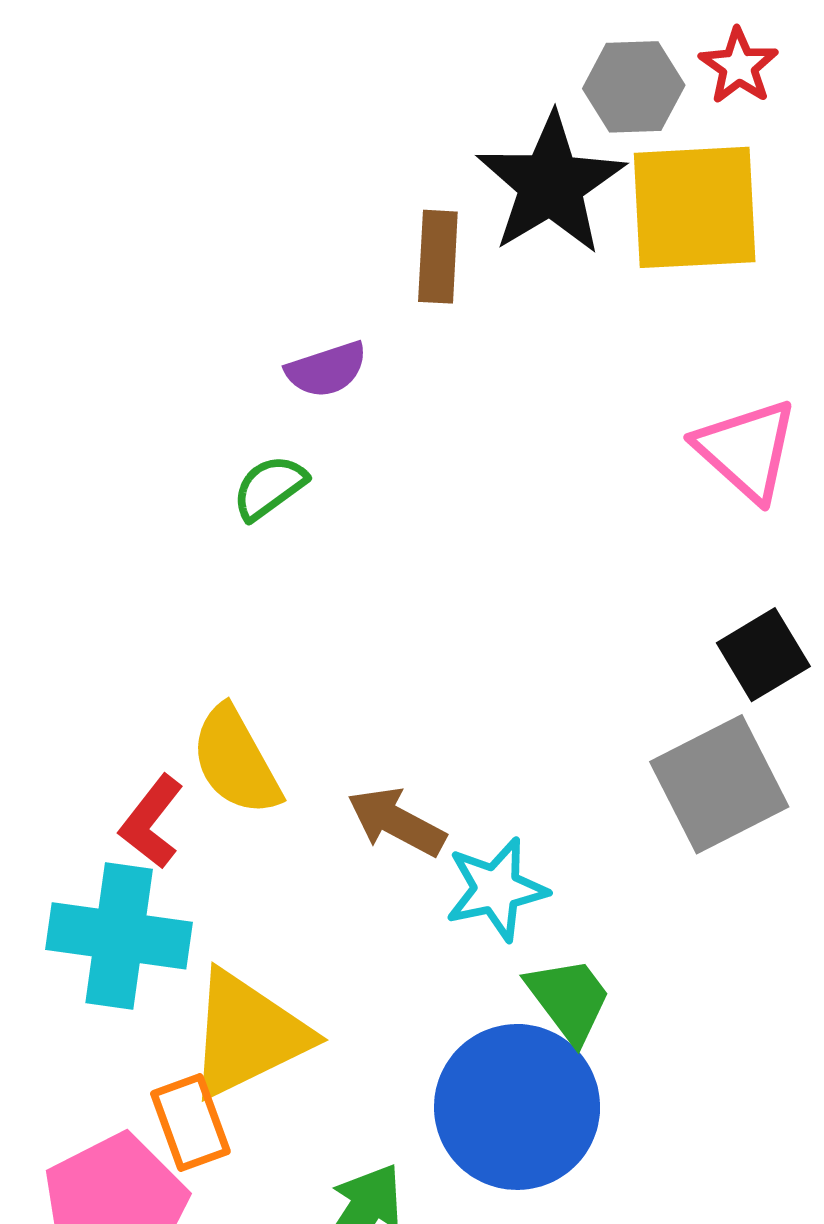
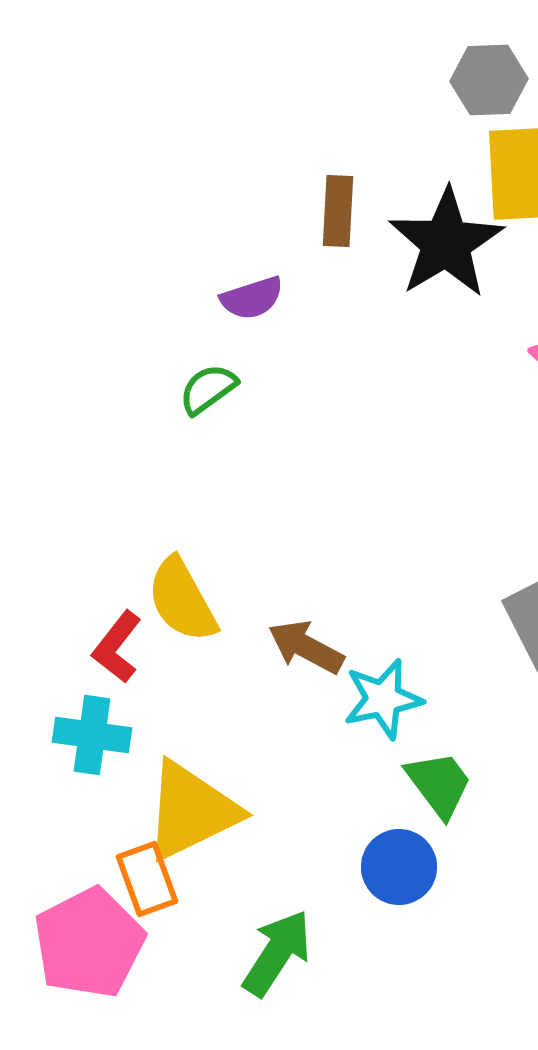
black star: (551, 184) -> (446, 243), moved
cyan cross: (119, 936) -> (92, 735), size x0.7
blue circle: (517, 1107) -> (399, 867), size x0.6

